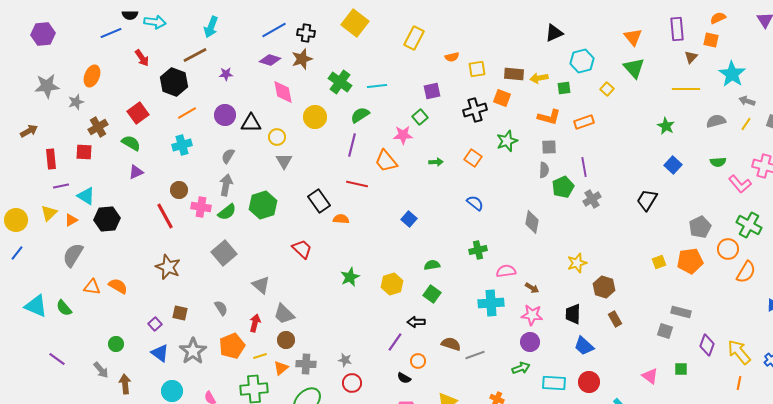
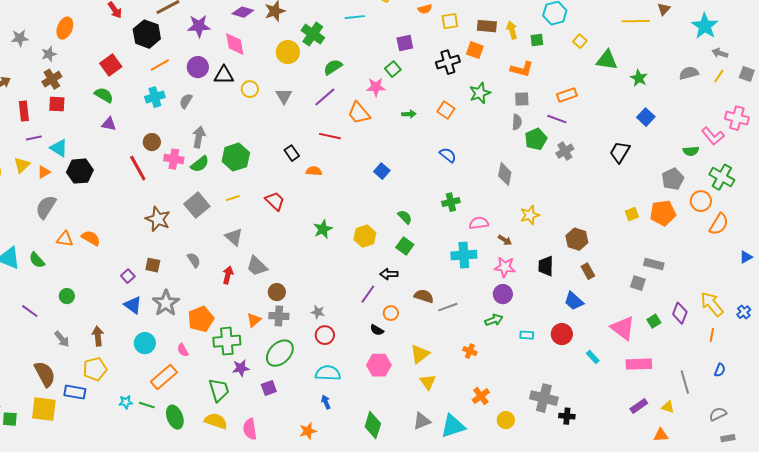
green triangle: (634, 68) -> (607, 60), moved, turned -40
purple star: (226, 74) -> (199, 26), size x1.6
yellow arrow: (539, 78) -> (512, 30), turned 84
gray star: (47, 86) -> (20, 38), size x0.7
cyan line: (377, 86) -> (355, 17), moved
yellow line: (686, 89) -> (636, 21), moved
pink diamond: (283, 92) -> (235, 44), moved
yellow circle: (315, 117) -> (288, 52), moved
orange rectangle: (584, 122) -> (567, 95), moved
brown cross: (98, 127) -> (52, 79), moved
purple line: (352, 145) -> (325, 97), turned 35
gray semicircle: (228, 156) -> (186, 101), moved
gray triangle: (284, 161) -> (284, 96), moved
green semicircle: (718, 162) -> (691, 151), moved
purple line: (584, 167) -> (557, 119), turned -60
purple triangle: (136, 172) -> (109, 124), turned 35
black rectangle: (319, 201) -> (292, 153), size x0.7
yellow star: (577, 263) -> (530, 215), moved
green semicircle: (432, 265) -> (405, 217), turned 56
brown star: (168, 267) -> (158, 219), moved
brown circle: (286, 340) -> (277, 292), moved
green circle: (116, 344) -> (67, 296), moved
purple diamond: (707, 345) -> (680, 313), moved
orange pentagon: (232, 346) -> (201, 319), moved
blue trapezoid: (584, 346) -> (574, 301), moved
yellow line: (260, 356) -> (233, 198), moved
green square: (681, 369) -> (654, 321), turned -32
gray arrow: (101, 370) -> (62, 339), moved
pink triangle: (650, 376) -> (623, 328), size x1.5
cyan rectangle: (554, 383) -> (527, 335), size x0.6

